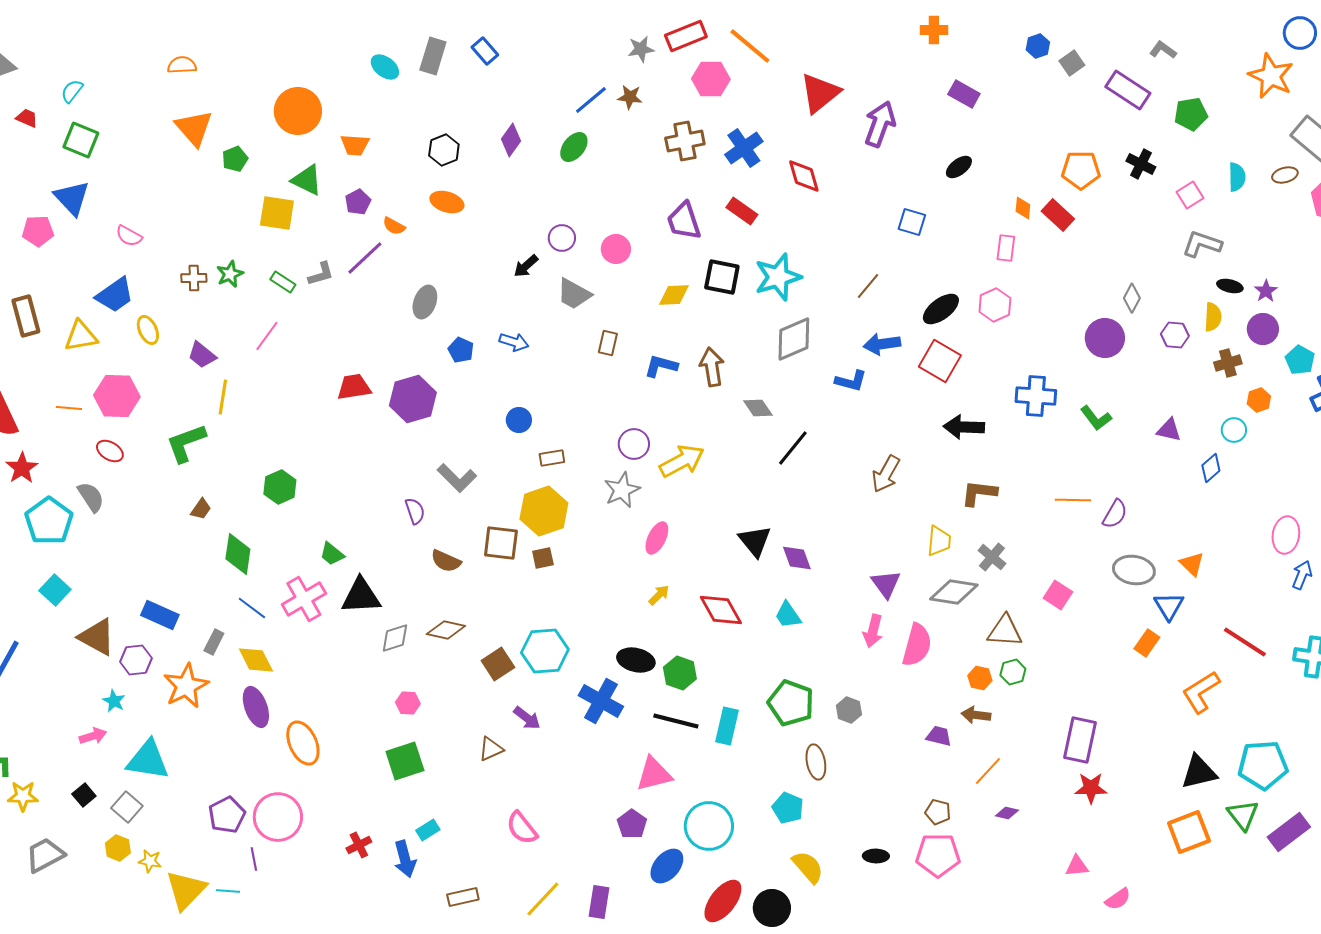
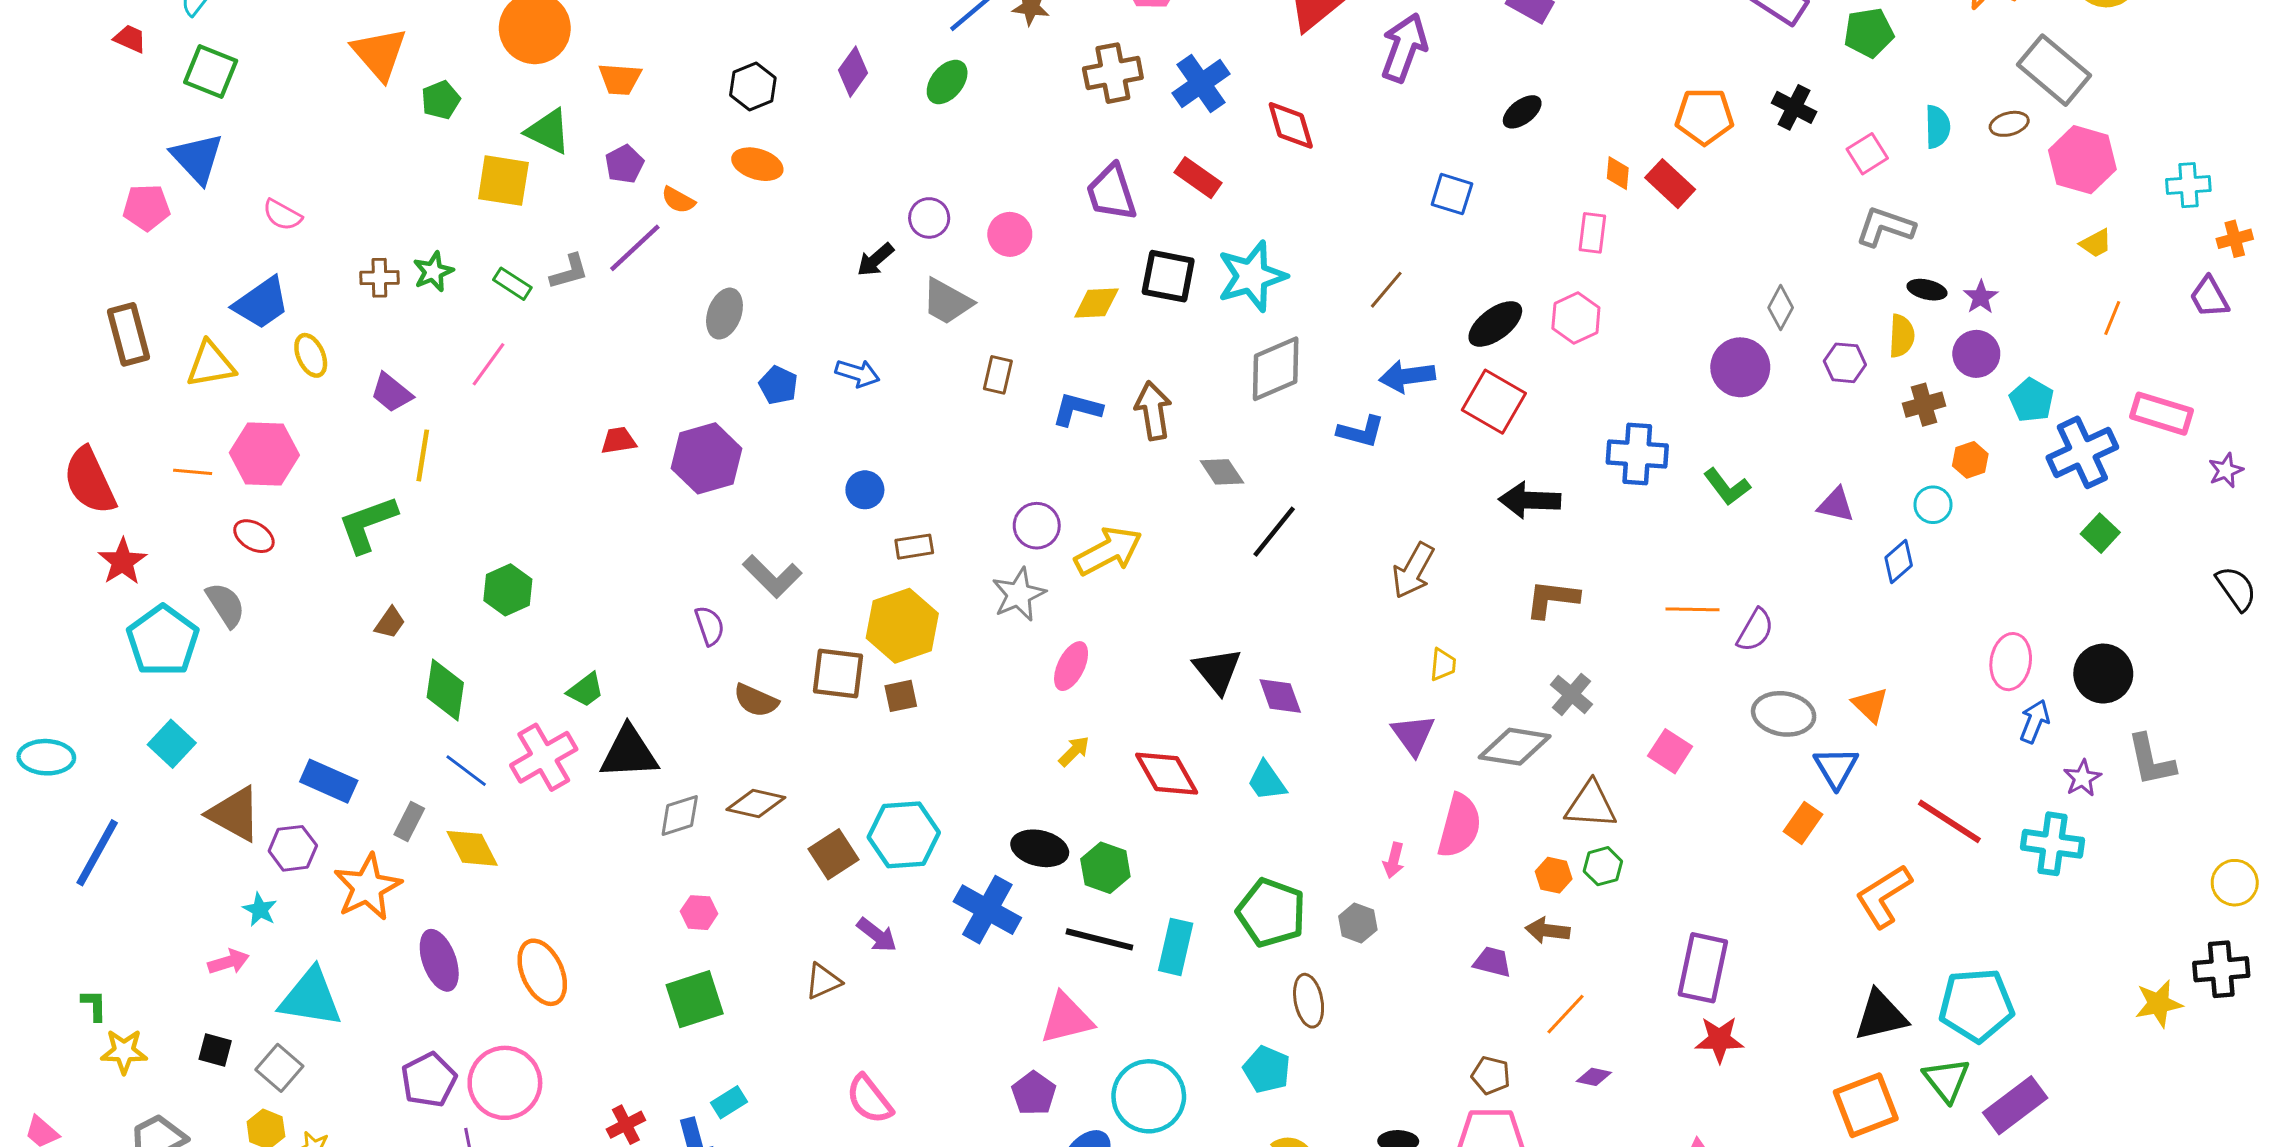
red trapezoid: (354, 387) -> (618, 441), size x0.7
yellow trapezoid: (939, 541) -> (1443, 665), moved, size x0.7
green trapezoid: (332, 554) -> (586, 690), turned -76
pink arrow: (873, 631) -> (1394, 860), moved, size x0.7
purple ellipse: (256, 707) -> (439, 960), moved
black square: (84, 795) -> (215, 1050), turned -35

